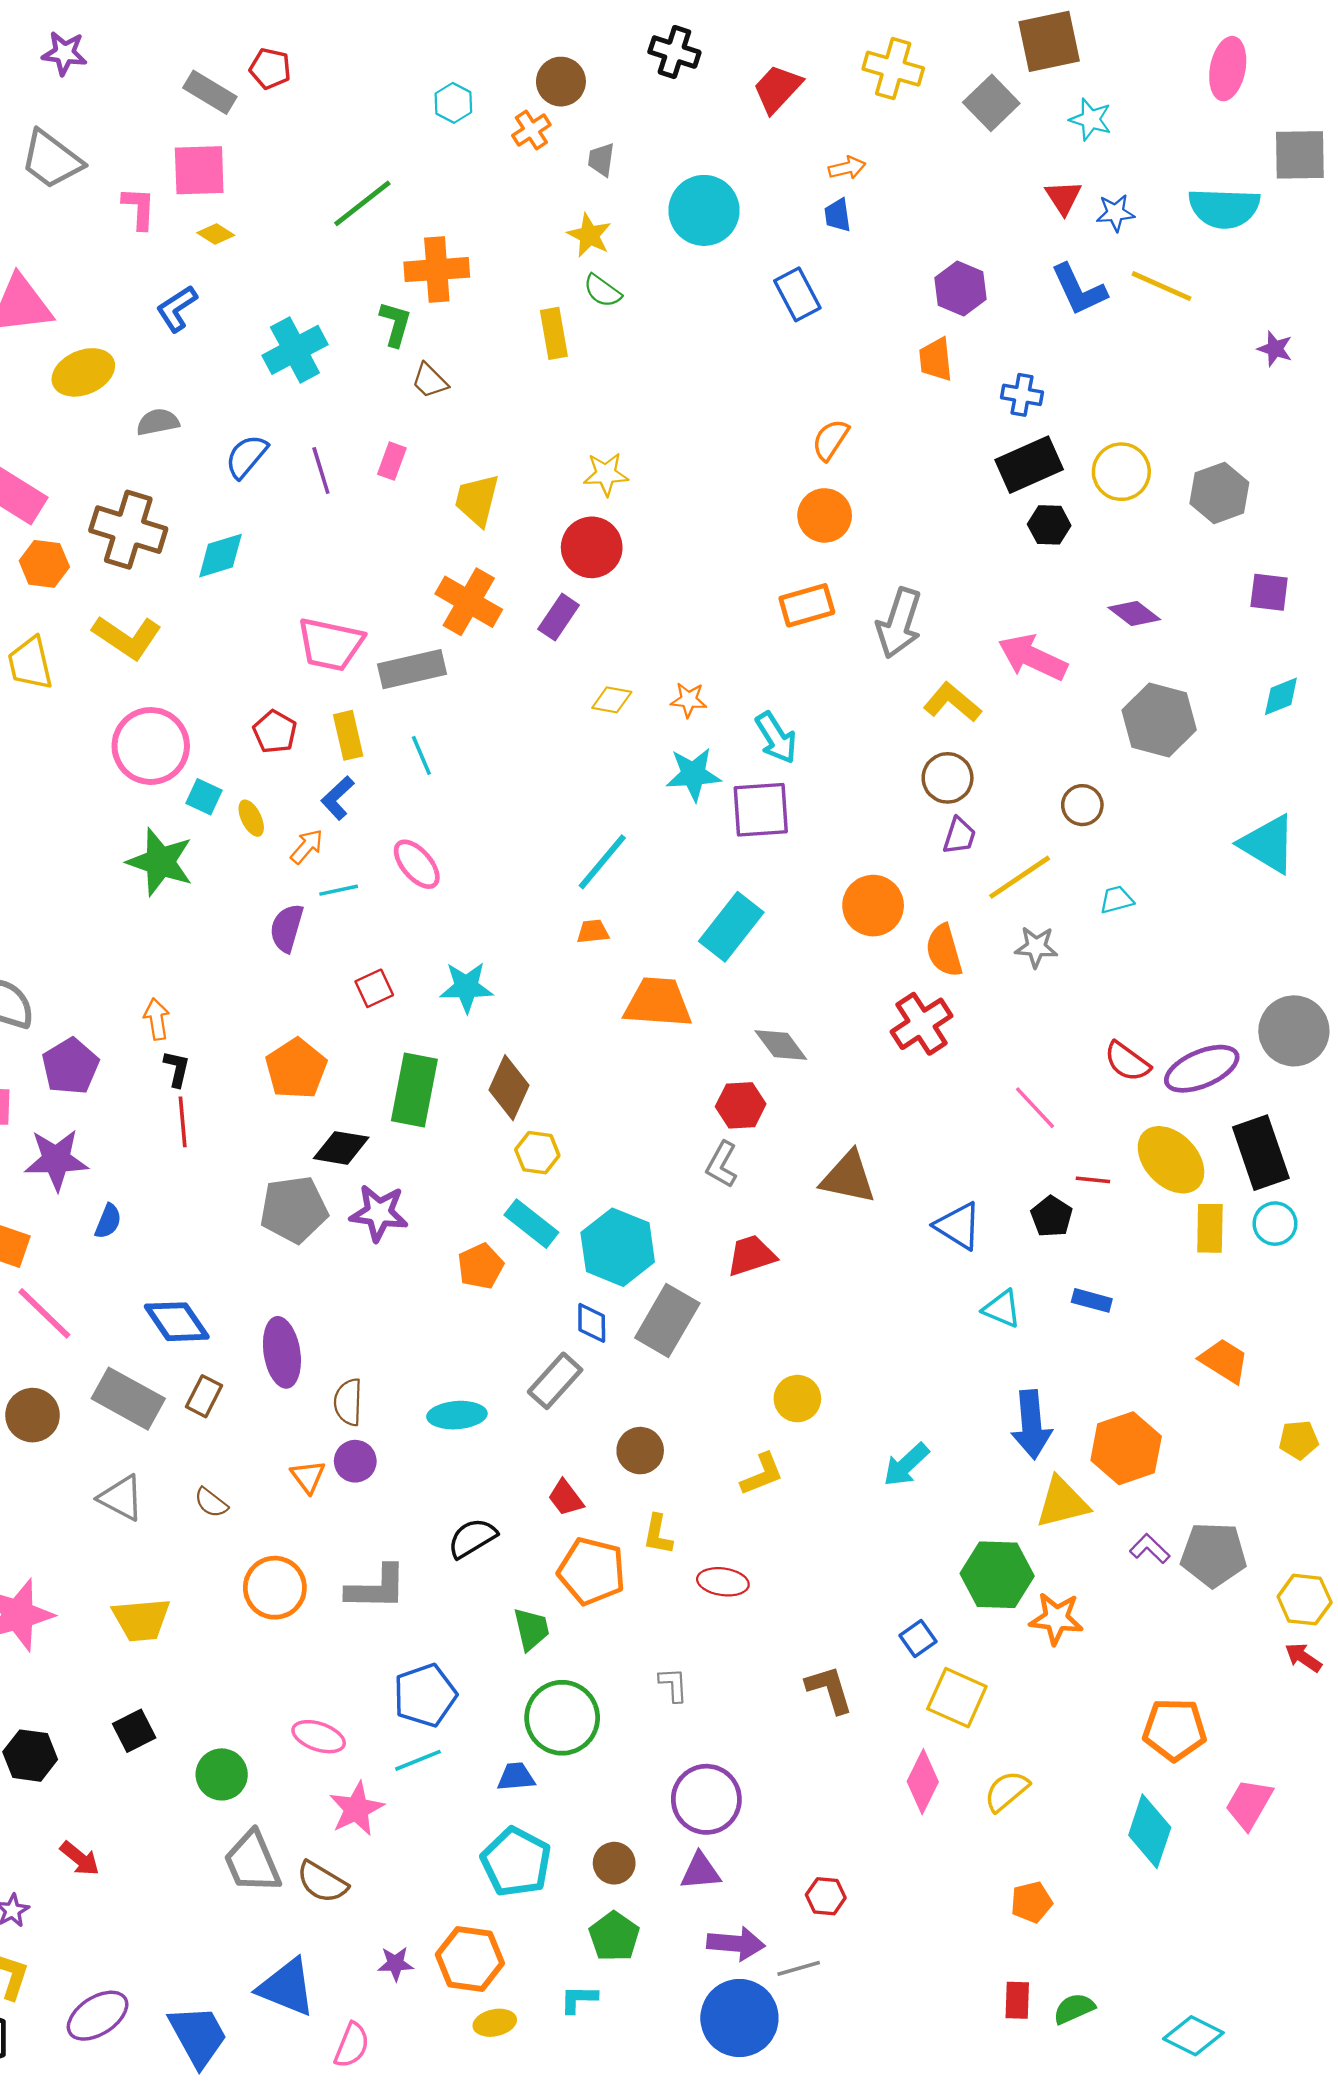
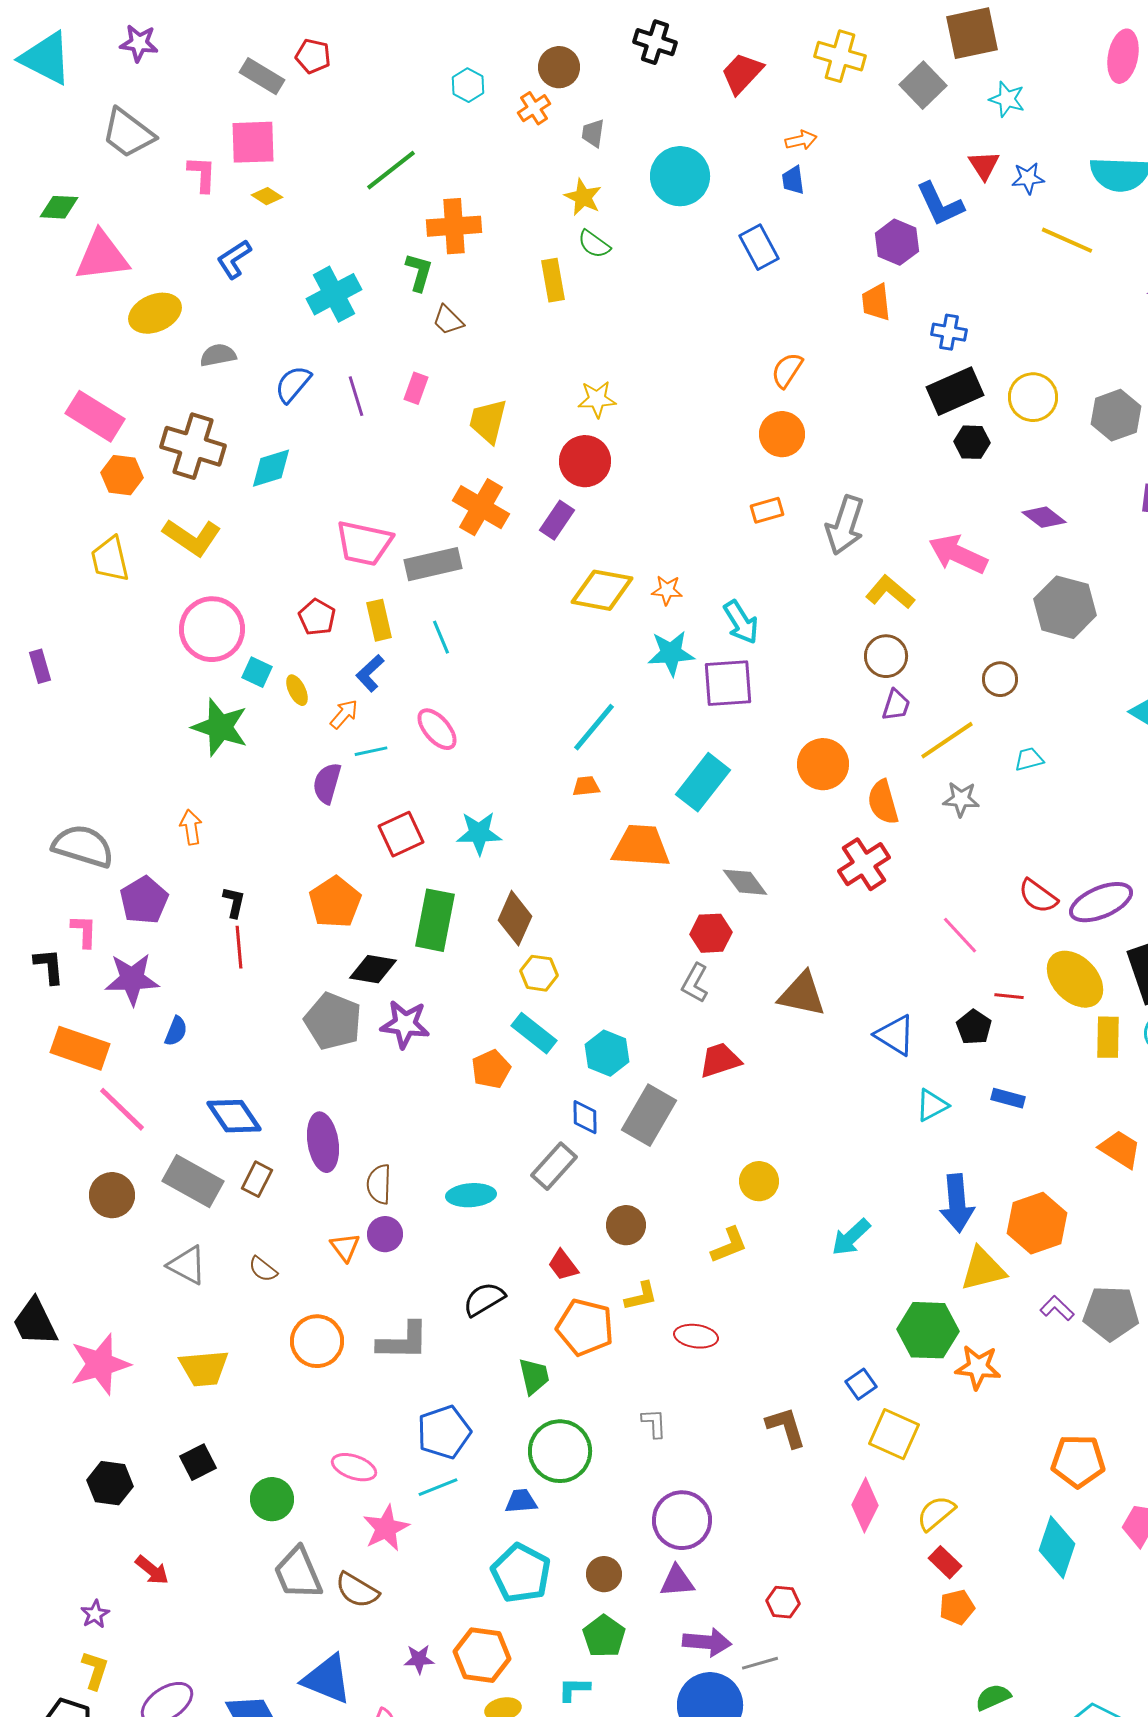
blue L-shape: (1079, 290) -> (940, 204), moved
orange rectangle: (807, 605) -> (767, 510), size x0.7
yellow diamond: (612, 700) -> (602, 590), size x1.8
red square: (374, 988) -> (401, 834), size x1.4
orange arrow: (157, 1019) -> (191, 827), moved
gray pentagon: (294, 1209) -> (333, 1021), turned 30
cyan hexagon: (618, 1247) -> (607, 1053), size x0.7
cyan triangle: (1002, 1309) -> (932, 1105), turned -51
yellow L-shape: (658, 1534) -> (641, 1296), turned -114
red rectangle: (1017, 2000) -> (945, 1562), moved, turned -48

